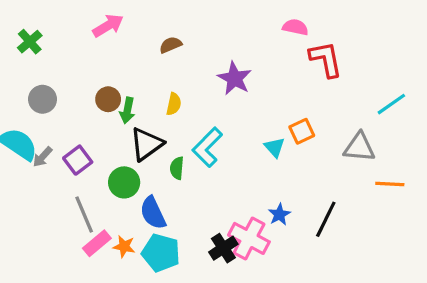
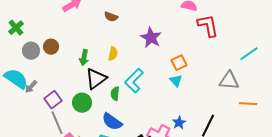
green cross: (30, 42) -> (16, 28), moved
brown semicircle: (171, 45) -> (111, 17), turned -136
brown circle: (108, 99) -> (51, 47), moved
orange square: (302, 131) -> (179, 63), moved
purple square: (78, 160) -> (53, 100), moved
blue semicircle: (153, 213) -> (112, 122), moved, turned -30

